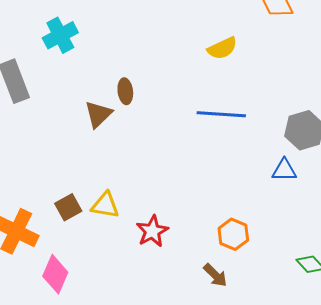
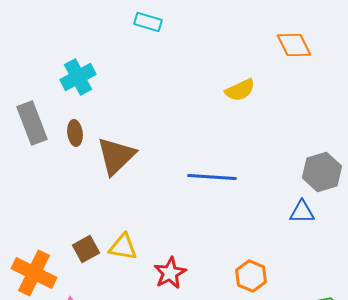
brown ellipse: (125, 91) -> (75, 133), moved
brown triangle: (98, 114) -> (116, 156), size x1.4
blue line: (221, 114) -> (212, 177), moved

